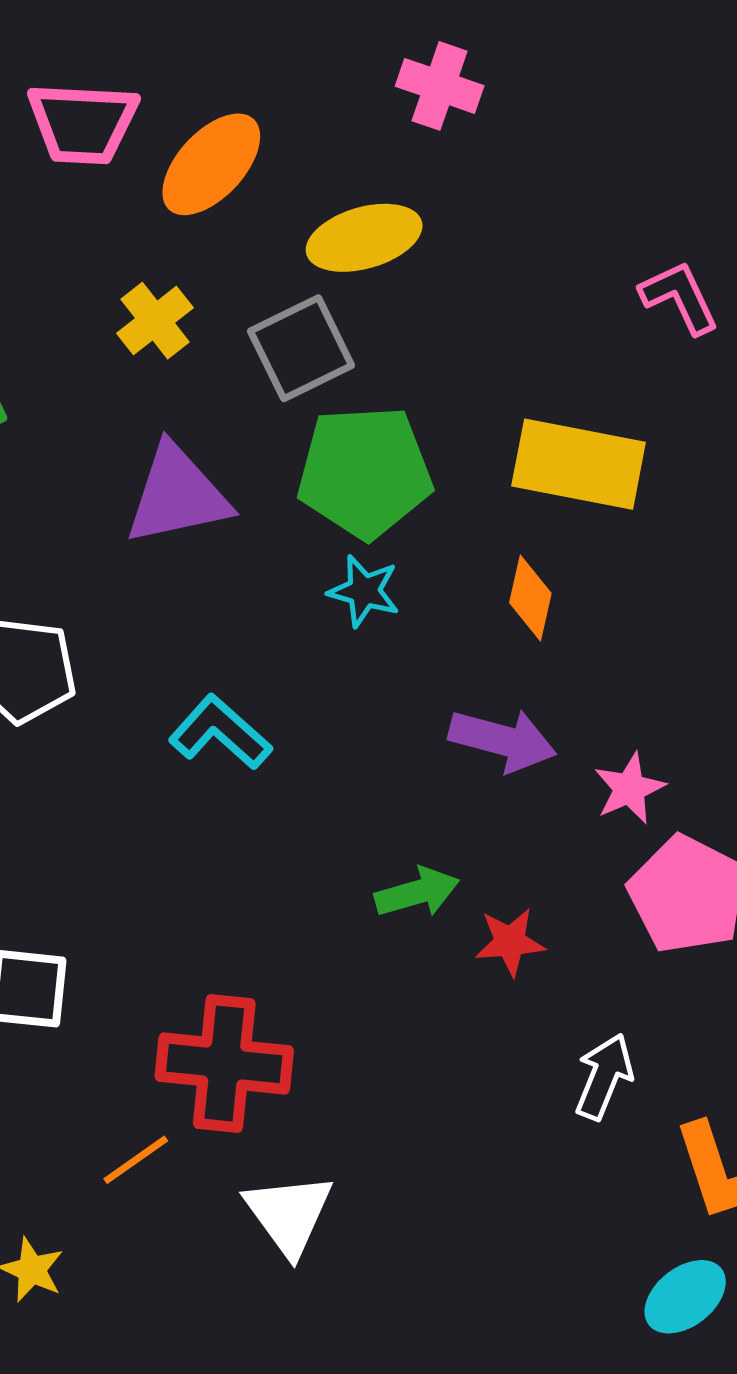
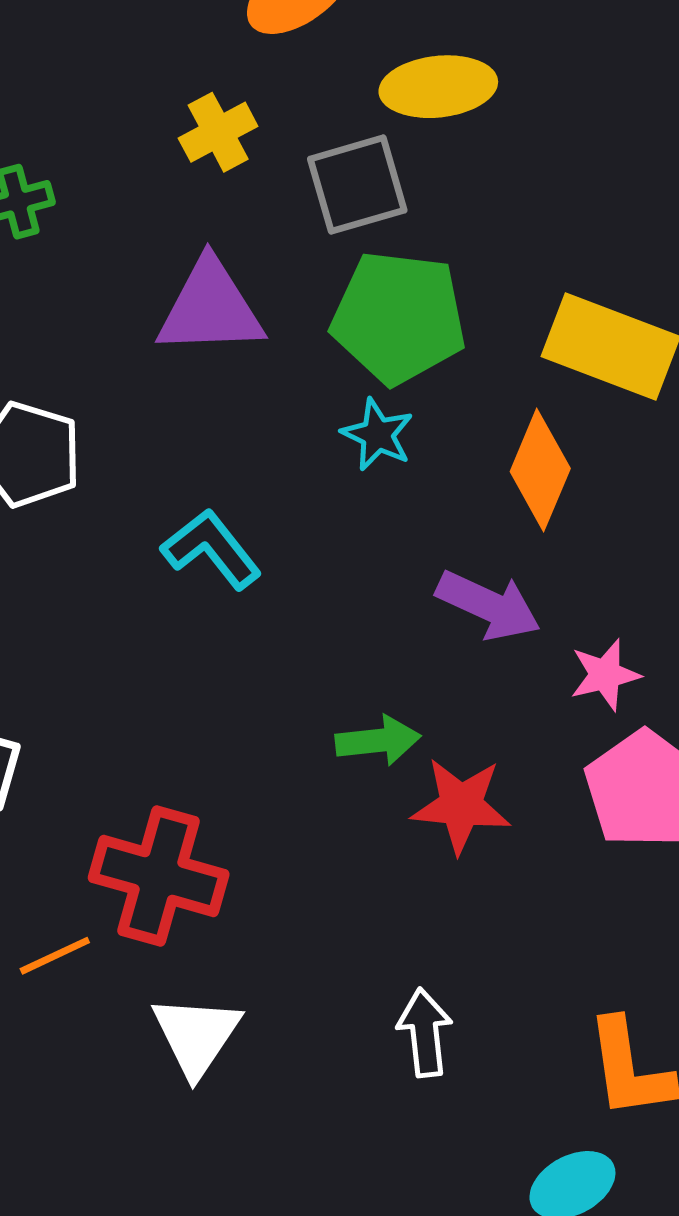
orange diamond: (530, 598) -> (540, 470), size x1.4
red star: (510, 942) -> (461, 805), size x1.4
white arrow: (604, 1077) -> (425, 1033), moved, turned -38

